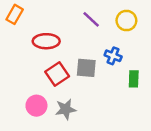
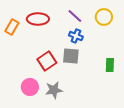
orange rectangle: (15, 14) -> (12, 27), moved
red ellipse: (46, 41) -> (38, 19), moved
blue cross: (113, 56) -> (76, 36), moved

